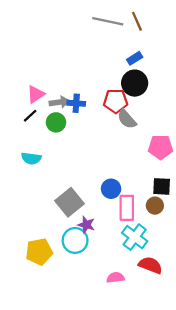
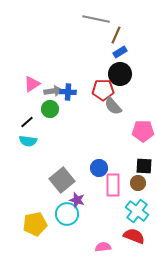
brown line: (137, 21) -> (116, 35), moved, turned 48
black line: (30, 116) -> (27, 122), moved
cyan cross: (135, 237) -> (137, 211), moved

